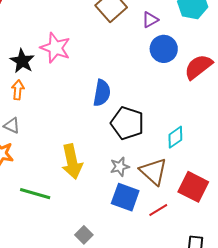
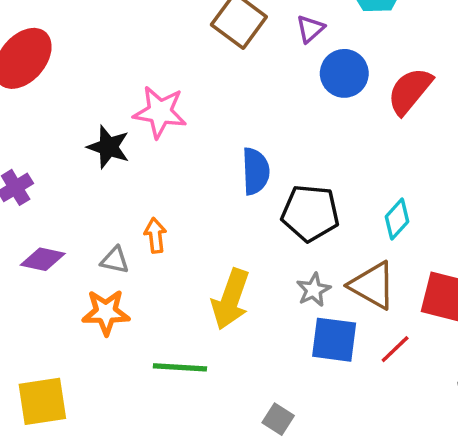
orange arrow: (18, 90) -> (155, 235), moved
yellow arrow: (72, 162) -> (231, 299), turned 44

